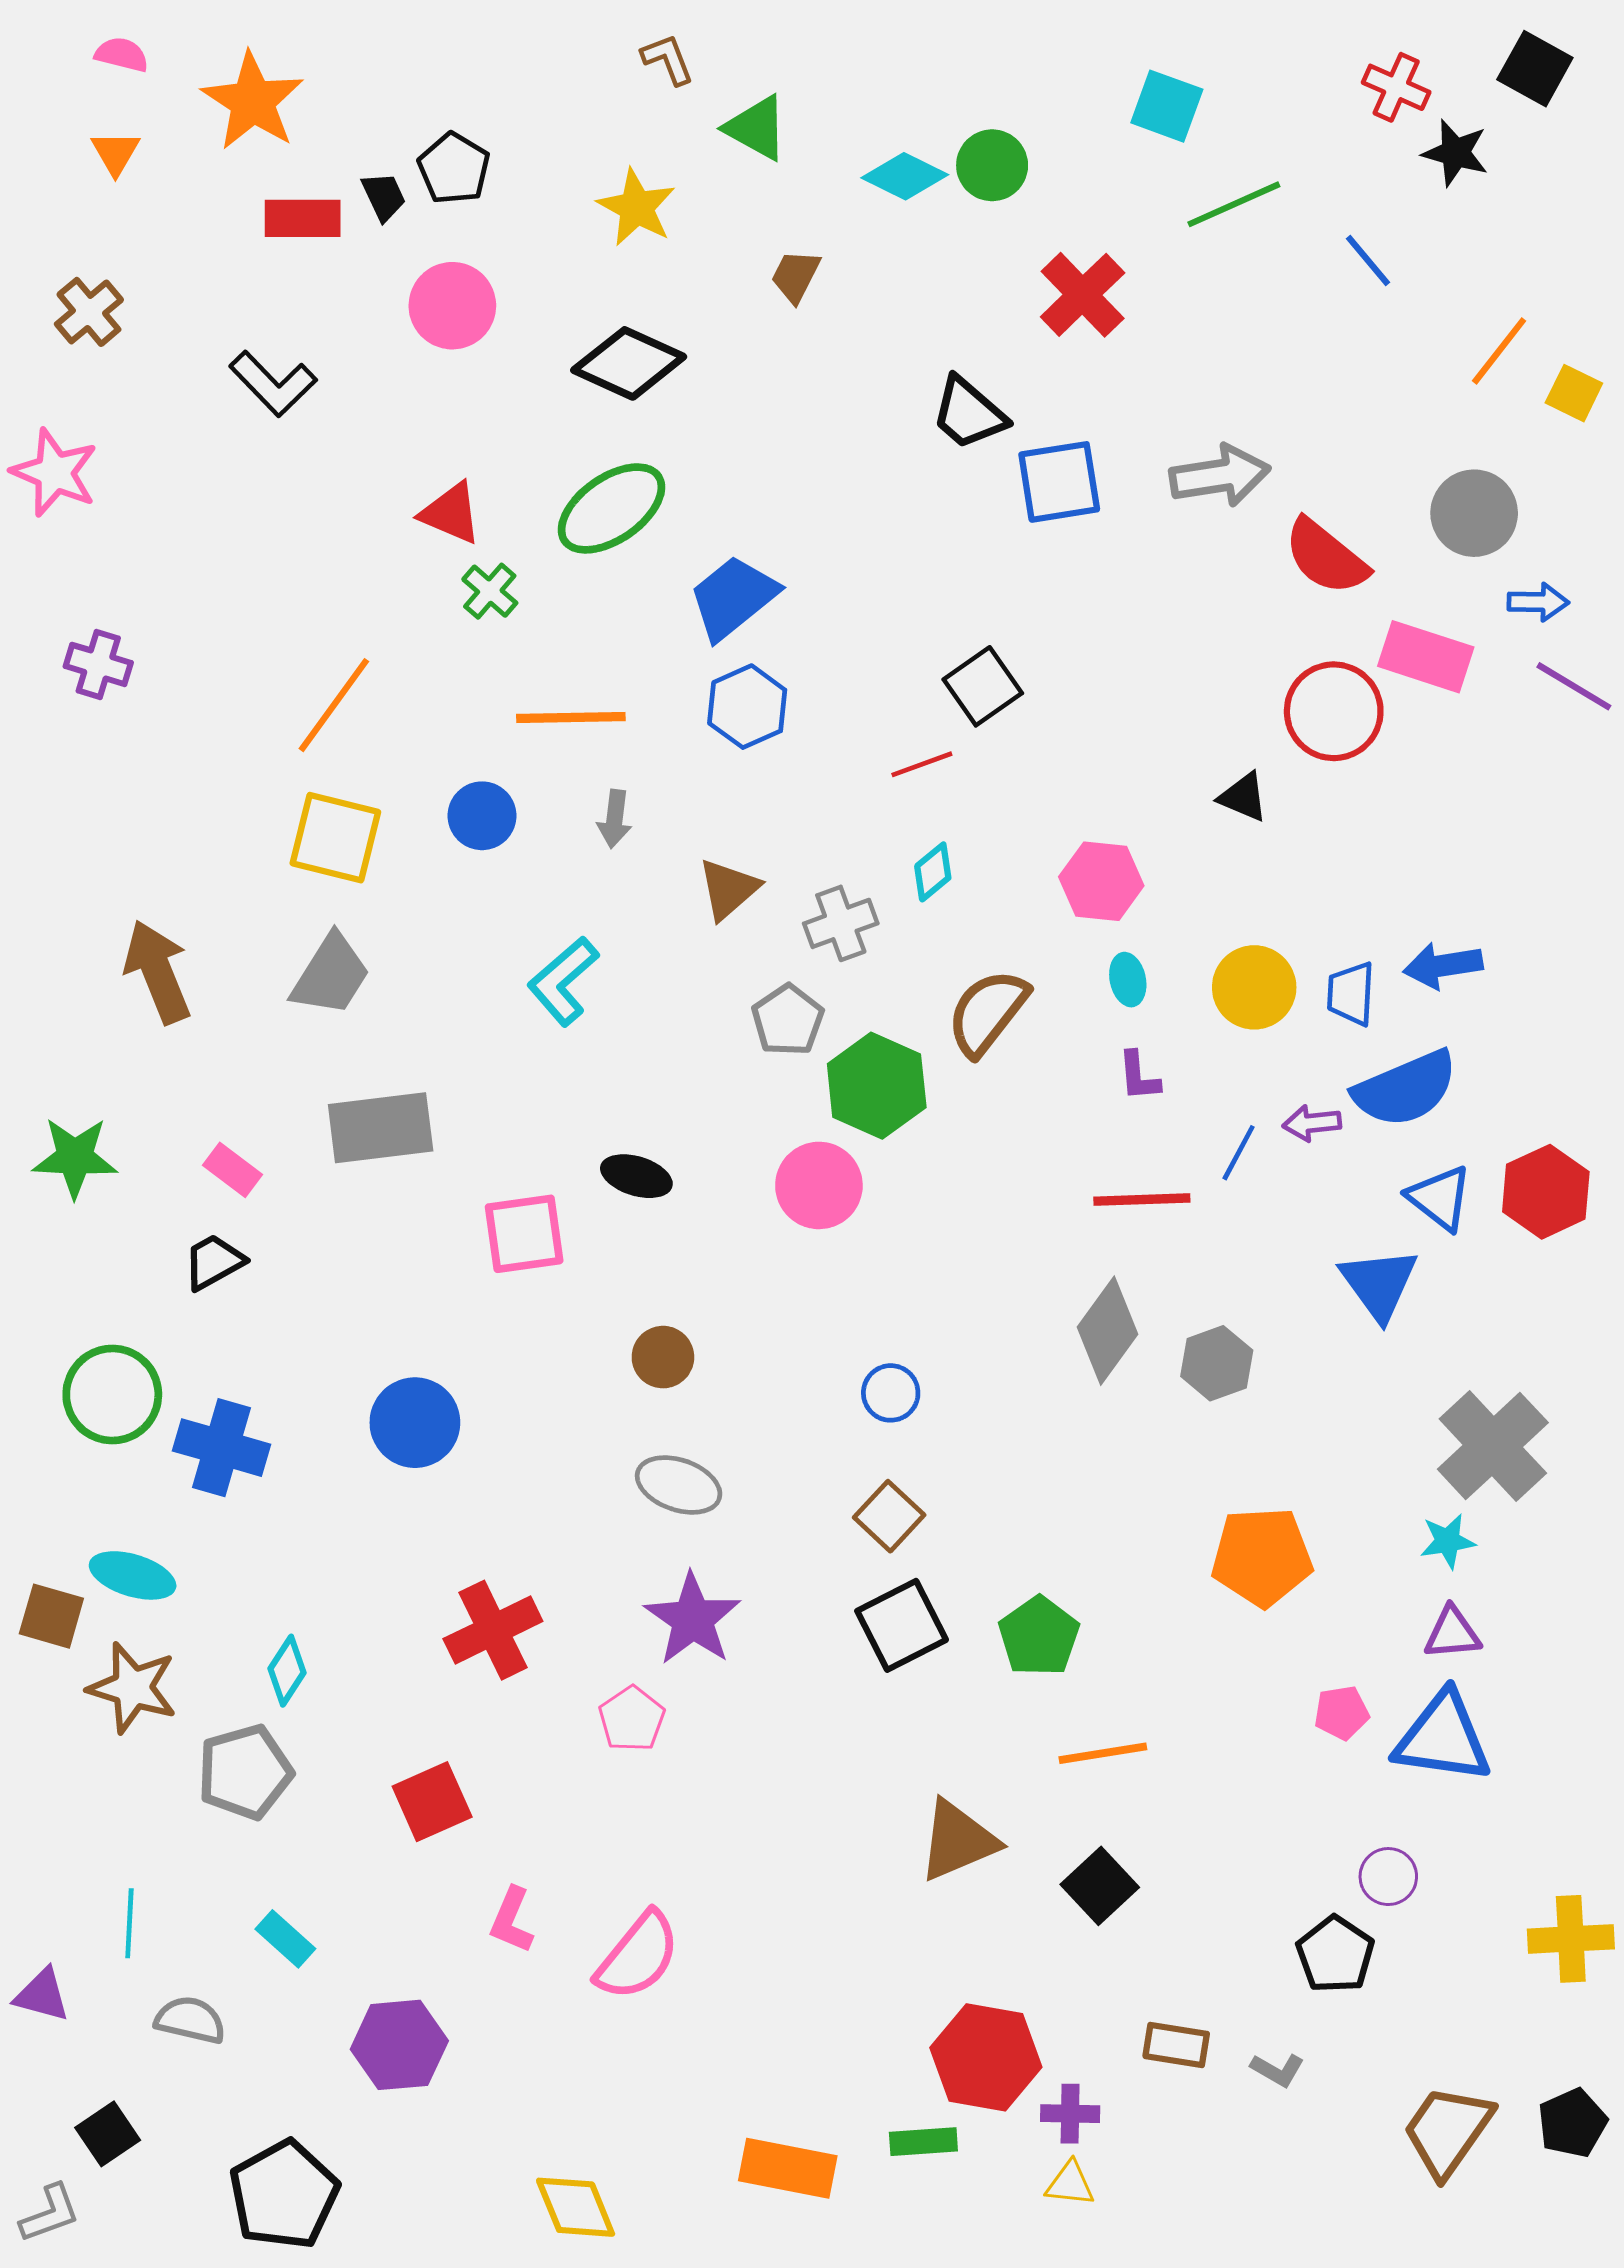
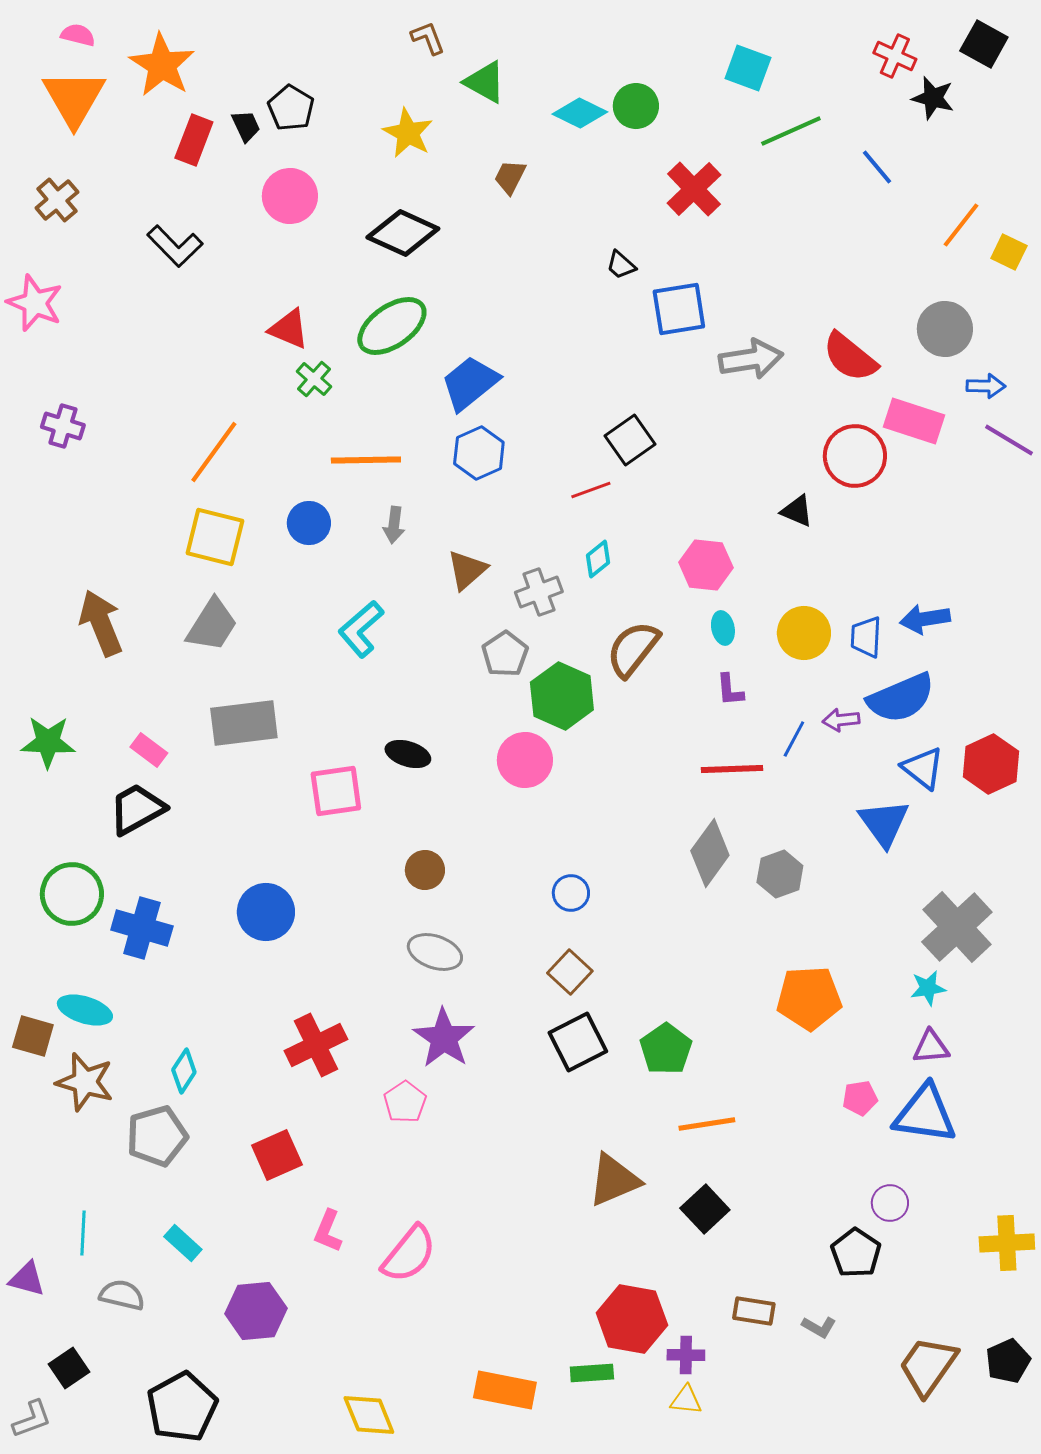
orange triangle: (115, 153) -> (74, 98), size x2.0
red rectangle: (303, 218) -> (194, 140), turned -69
black trapezoid: (969, 413) -> (621, 265), size x0.6
gray arrow: (1220, 476) -> (751, 359), moved
black trapezoid: (214, 1262) -> (137, 809), size x1.4

